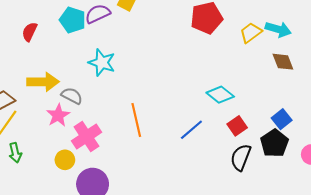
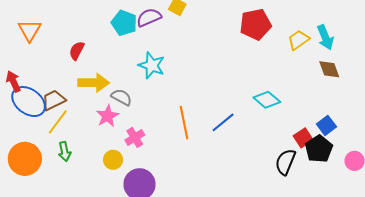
cyan arrow: (278, 29) -> (325, 37), turned 50
red semicircle: (30, 32) -> (77, 51), moved
red square: (237, 126) -> (303, 138), moved
blue line: (191, 130) -> (223, 122), moved
pink cross: (86, 137) -> (135, 137), size x0.7

